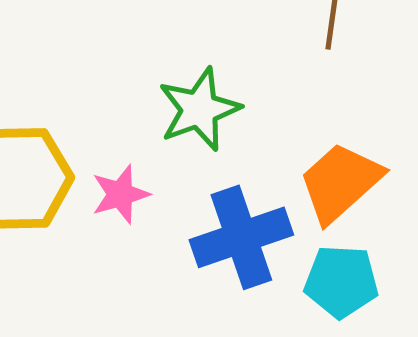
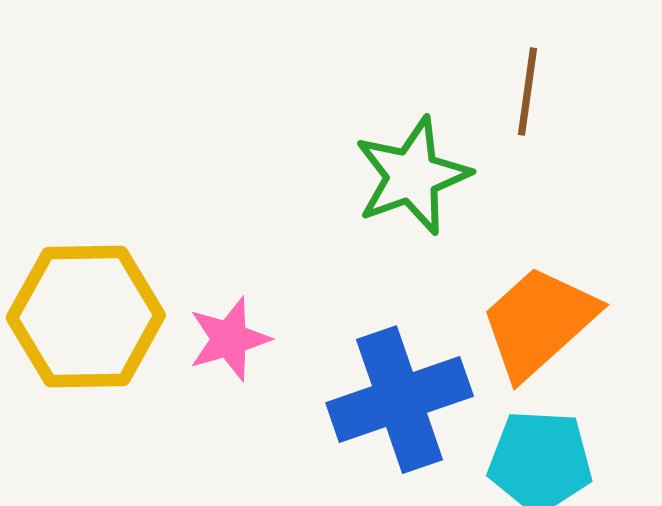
green star: (199, 109) -> (412, 176), moved

